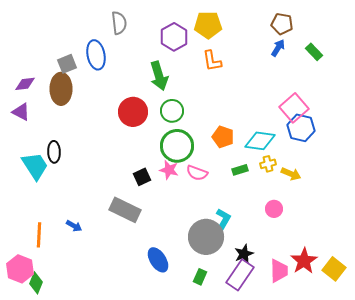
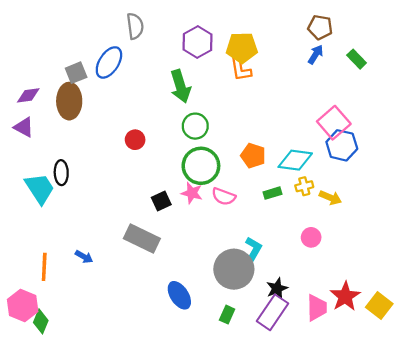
yellow pentagon: (208, 25) -> (242, 48), moved
blue ellipse: (96, 55) -> (109, 62), turned 44
red circle: (133, 112) -> (135, 140), moved, size x0.6

